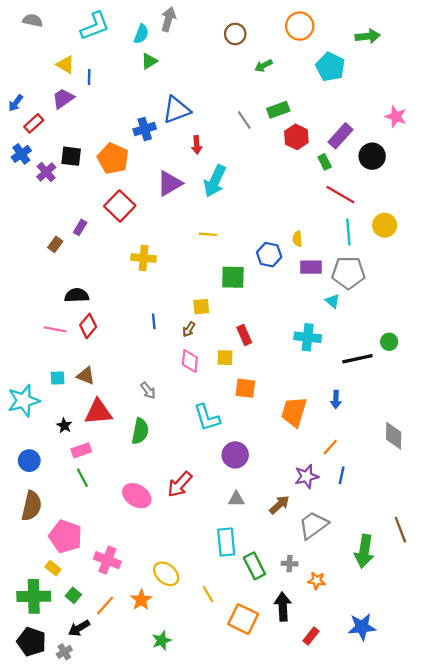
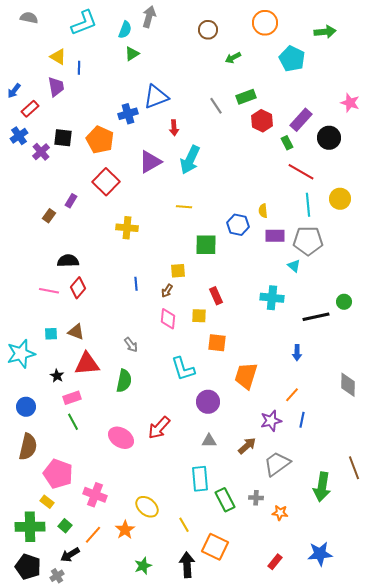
purple trapezoid: (63, 98) -> (56, 87), turned 115
orange trapezoid: (294, 412) -> (246, 376), moved
black arrow: (283, 607) -> (187, 565), moved

